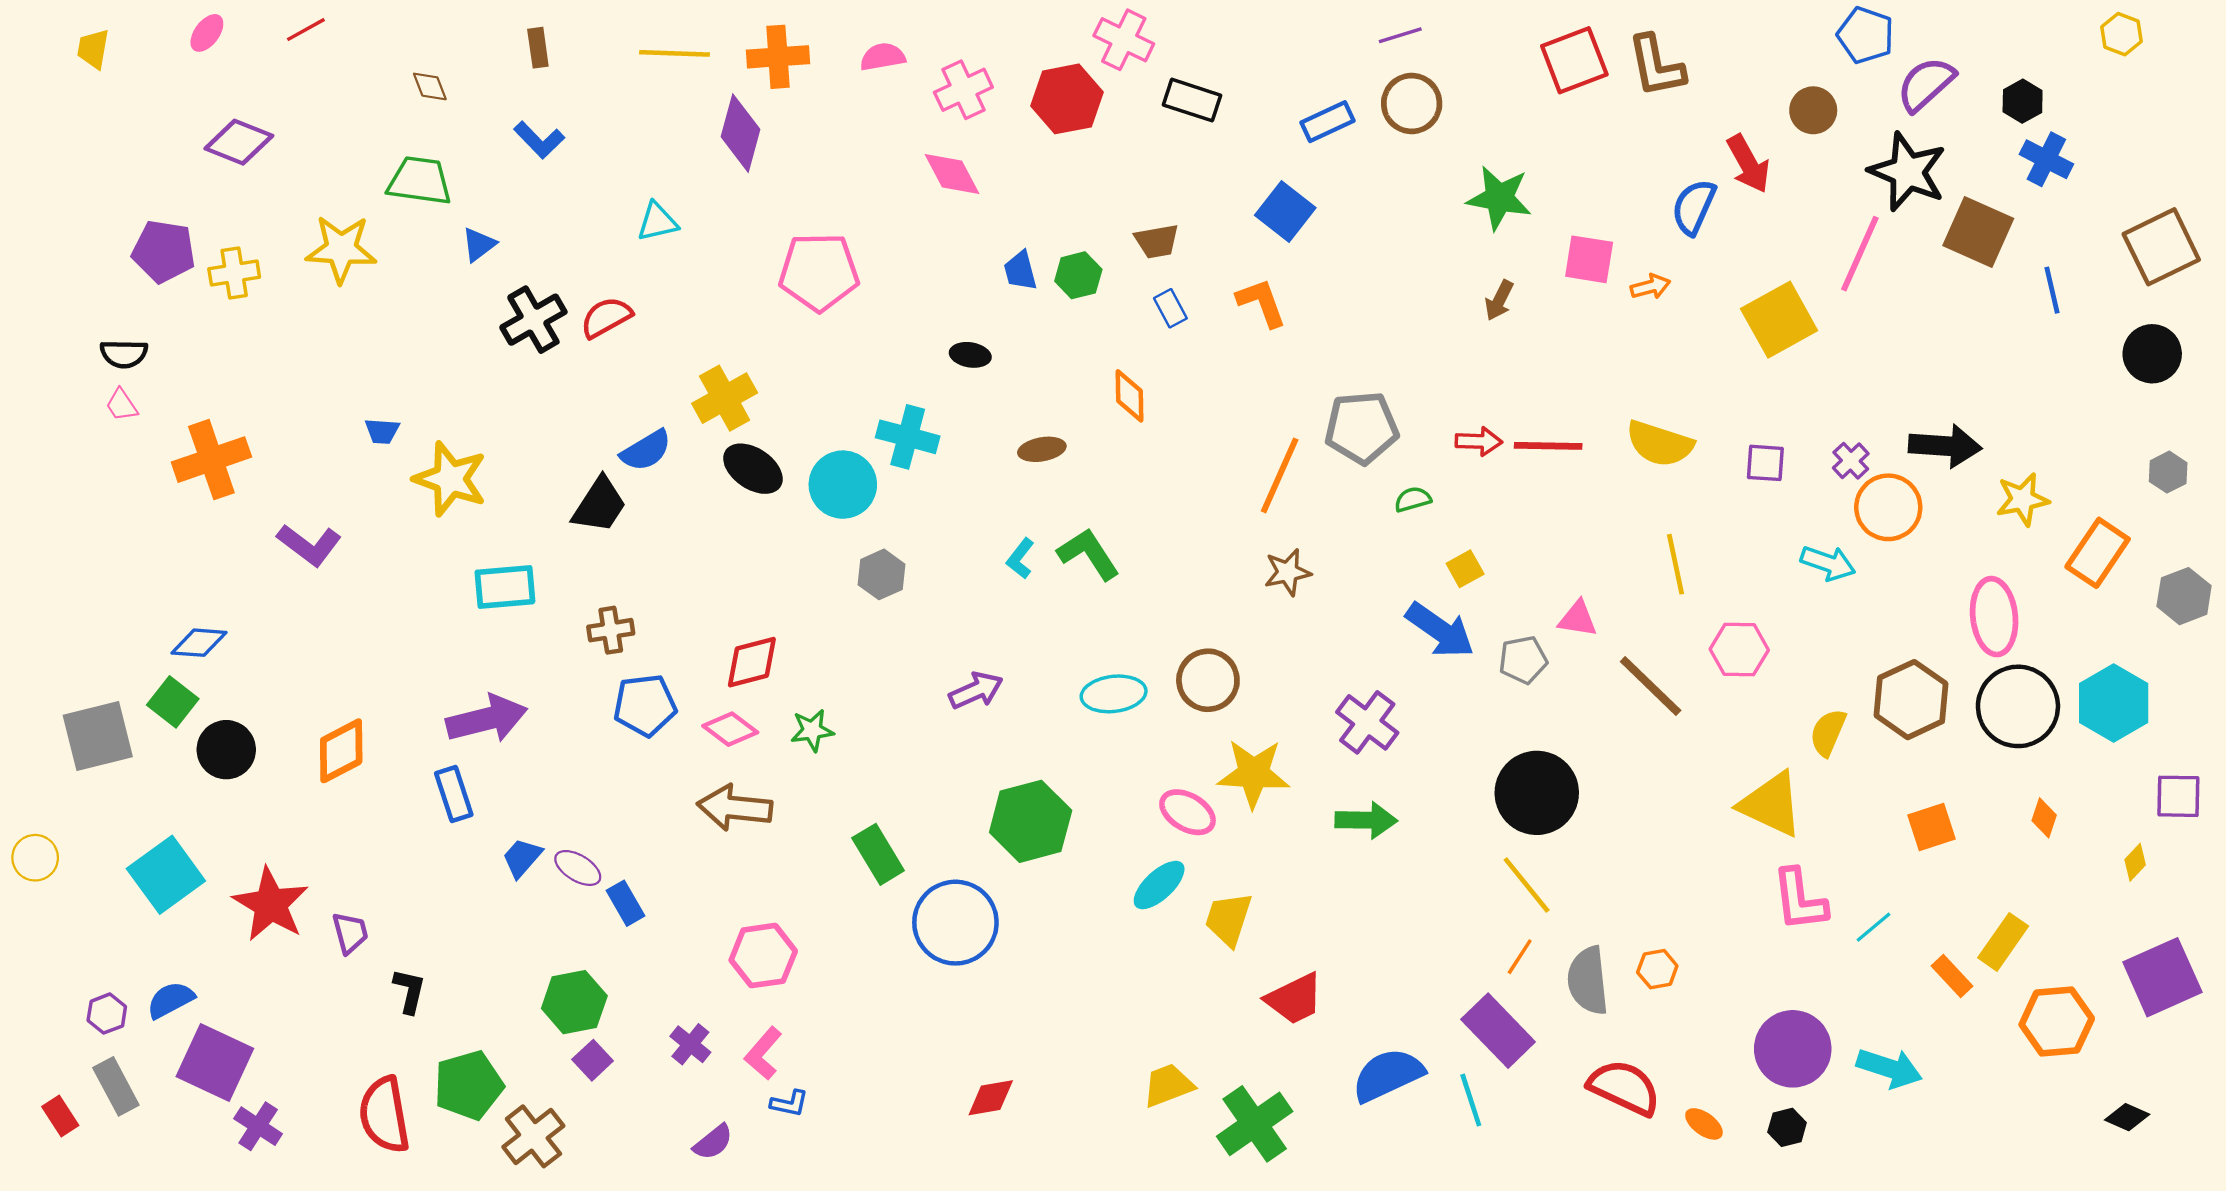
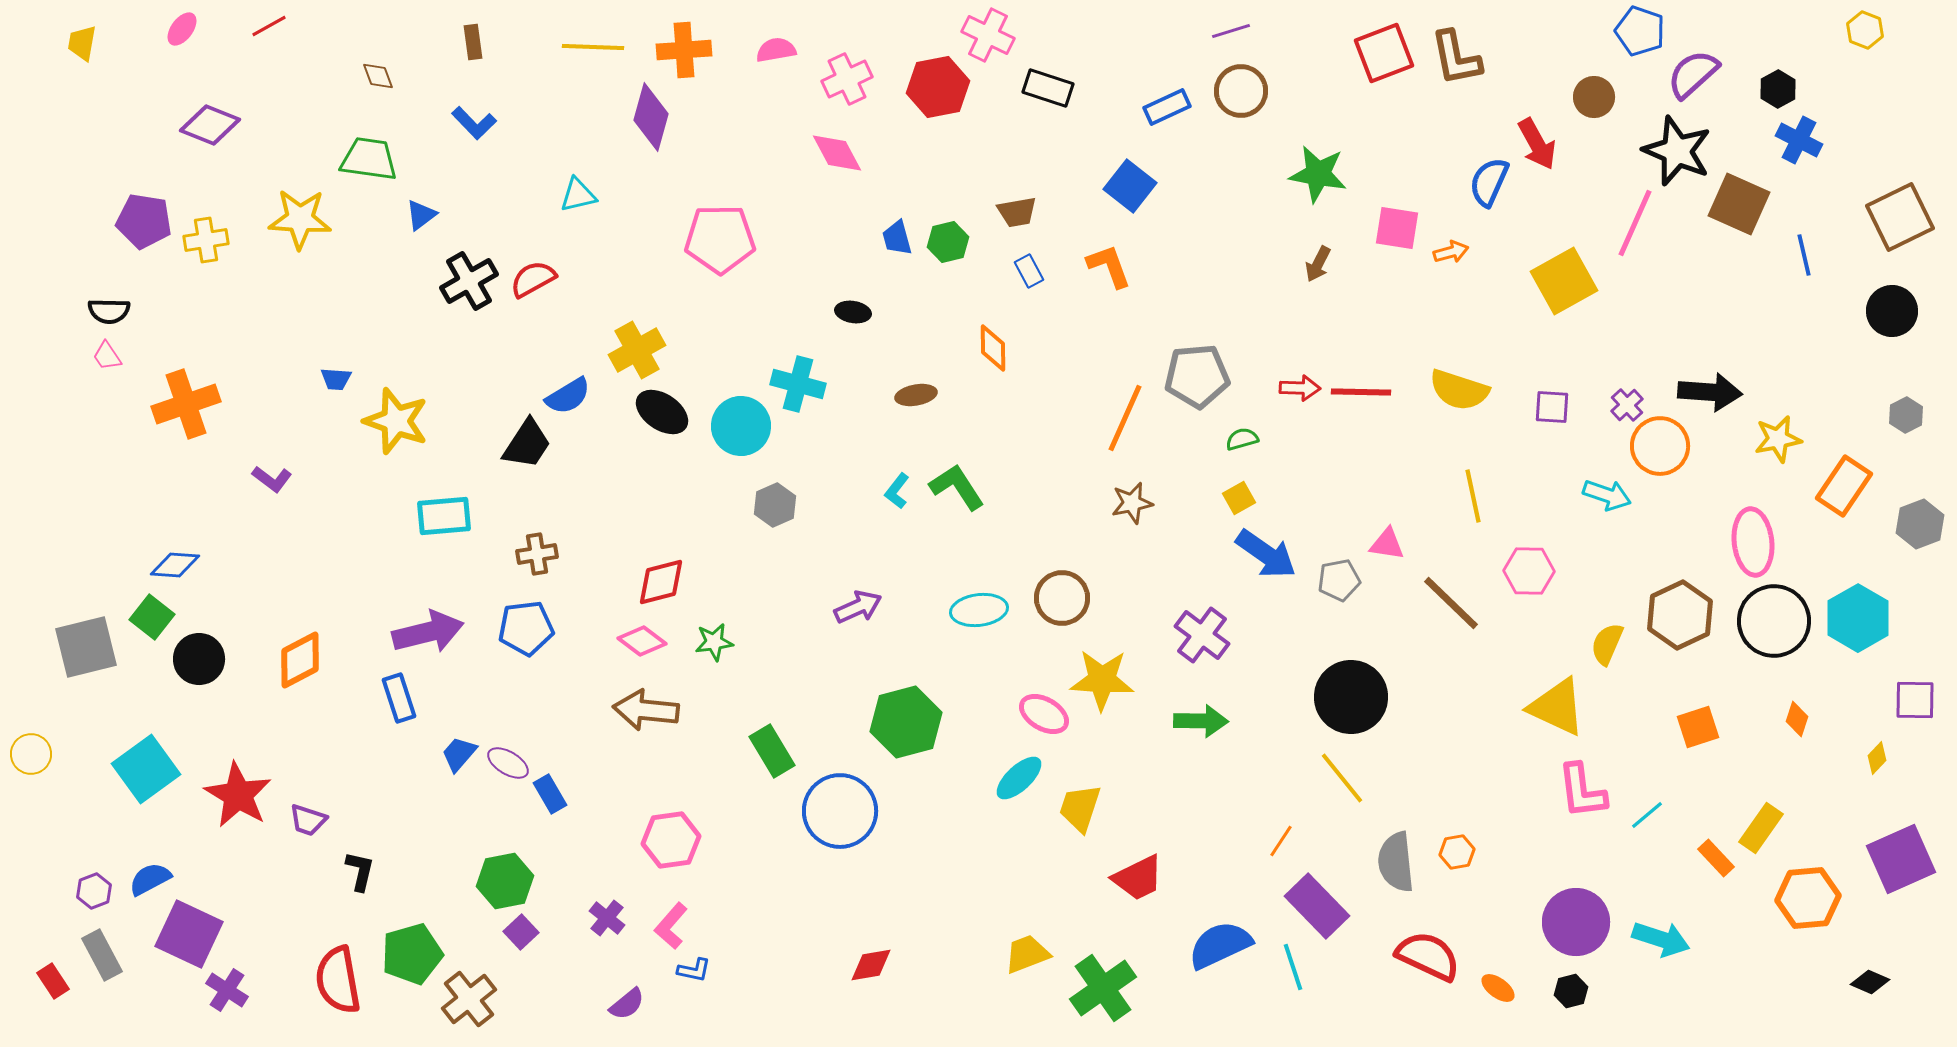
purple L-shape: (309, 545) -> (272, 479), size x0.7
yellow square: (1465, 569) -> (1239, 498), moved
blue pentagon: (645, 705) -> (526, 628), moved
purple trapezoid: (350, 933) -> (308, 820), turned 123
orange line: (1520, 957) -> (1281, 841), moved

